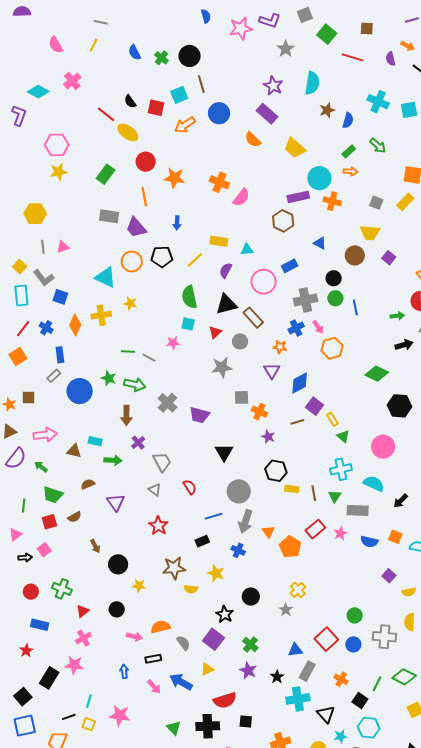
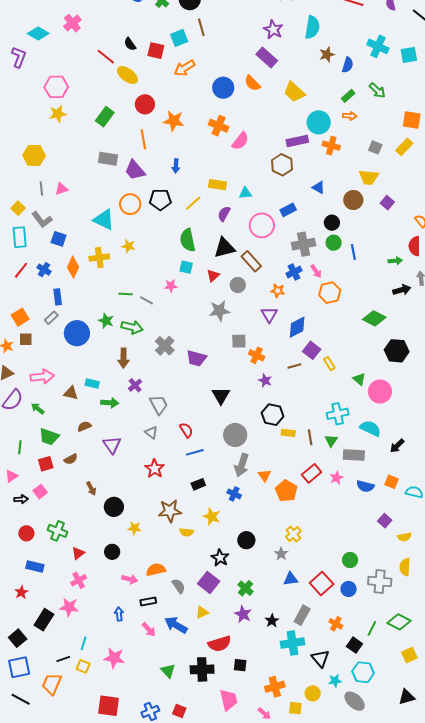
blue circle: (219, 113) -> (223, 88), moved
orange square: (18, 356) -> (20, 317), moved
green triangle: (343, 436) -> (359, 379), moved
blue line: (213, 516) -> (195, 452), moved
blue triangle: (295, 650) -> (291, 579), moved

